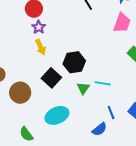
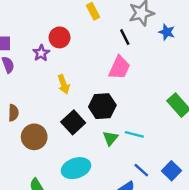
pink trapezoid: (122, 23) -> (119, 68), moved
purple star: (39, 27) -> (41, 53), moved
blue line: (111, 112) -> (141, 170), turned -32

